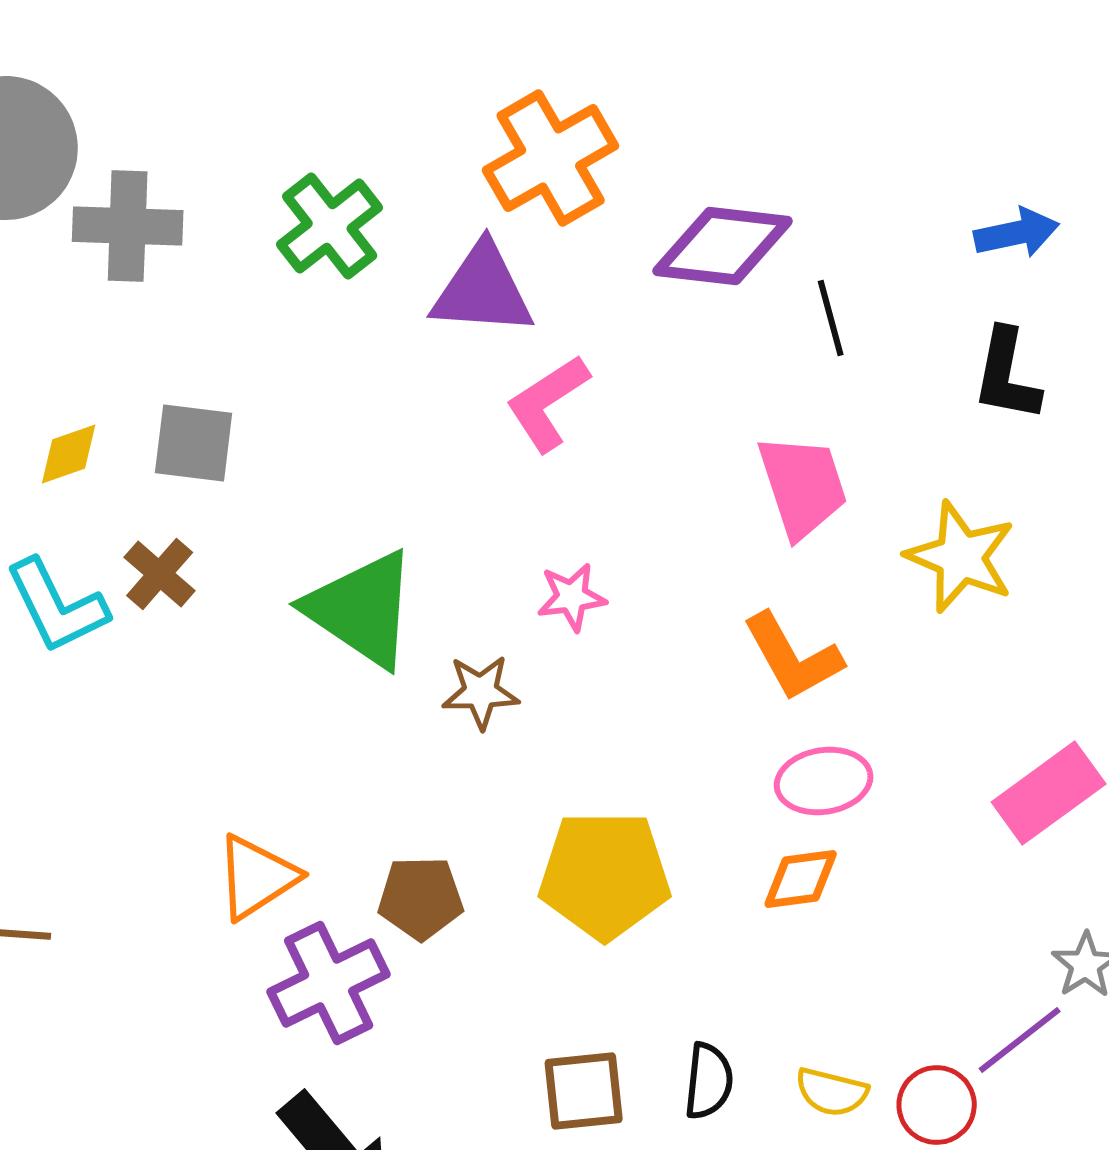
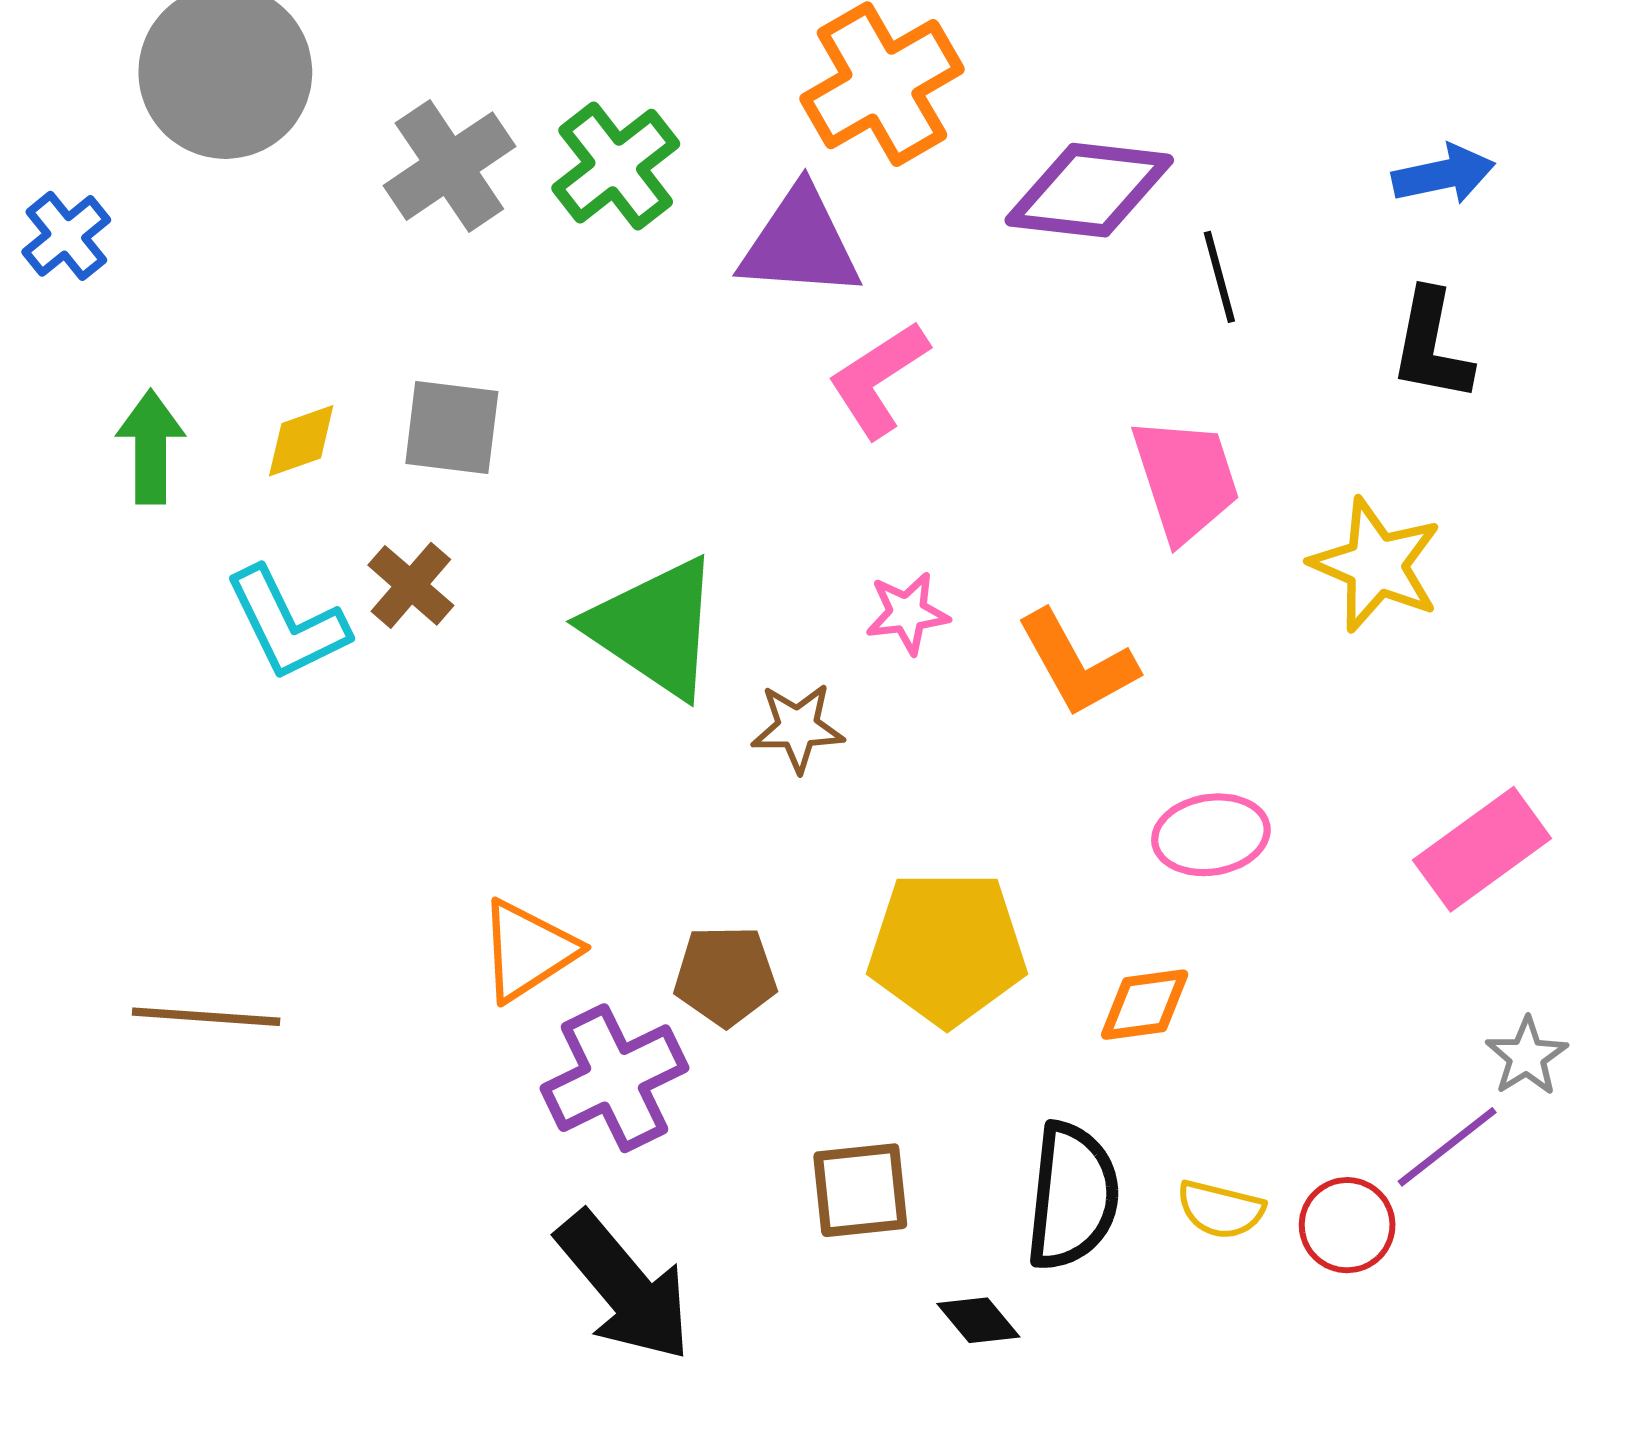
gray cross: (128, 226) -> (449, 166), moved, turned -36
orange L-shape: (793, 657) -> (1077, 664), moved
orange diamond: (801, 879) -> (1145, 1005), moved
black semicircle: (709, 1081) -> (1072, 1196), size x1.6
brown square: (584, 1091) -> (860, 1190), moved

